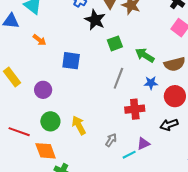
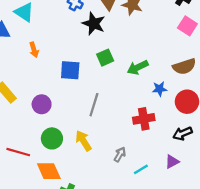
orange arrow: (39, 40) -> (34, 50), turned 40
green square: (115, 43) -> (105, 58), moved
green arrow: (145, 55) -> (138, 67), moved, turned -54
gray line: (118, 78) -> (94, 105), moved
purple triangle: (143, 144) -> (172, 162), moved

